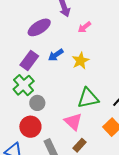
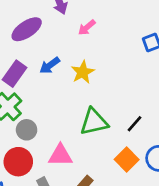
pink triangle: (73, 122) -> (60, 155), moved, turned -42

